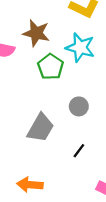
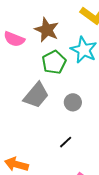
gray trapezoid: (41, 128) -> (36, 95), moved

